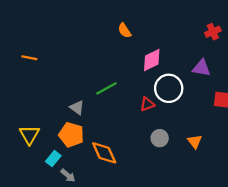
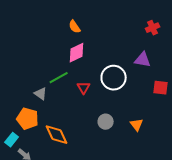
pink diamond: (152, 60) -> (77, 53), moved
red triangle: (147, 104) -> (84, 88), moved, turned -40
gray triangle: (77, 108) -> (41, 94), moved

